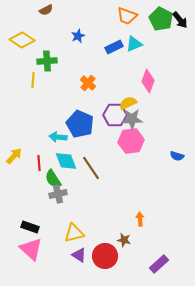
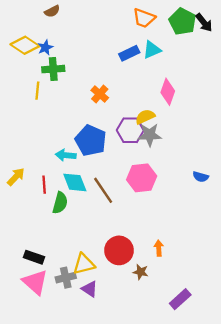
blue star: (78, 36) -> (45, 48), moved
pink hexagon: (131, 141) -> (142, 178), moved
green semicircle: (53, 179) -> (60, 203), turned -132
gray cross: (58, 194) -> (66, 278), moved
red circle: (105, 256) -> (119, 250), moved

